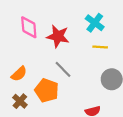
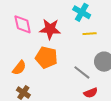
gray line: (63, 69) -> (82, 72), moved
orange pentagon: (47, 90) -> (46, 57), moved

